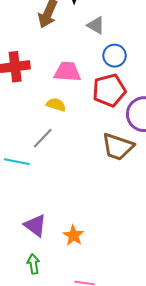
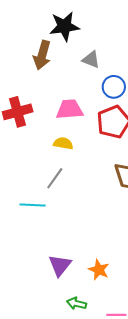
purple triangle: (35, 226) -> (60, 265), turned 40
green arrow: (33, 264) -> (77, 303), moved, turned -60

